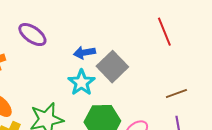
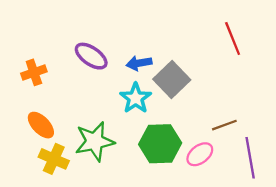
purple ellipse: (32, 35) -> (91, 56), moved
brown line: (176, 94) -> (224, 125), moved

